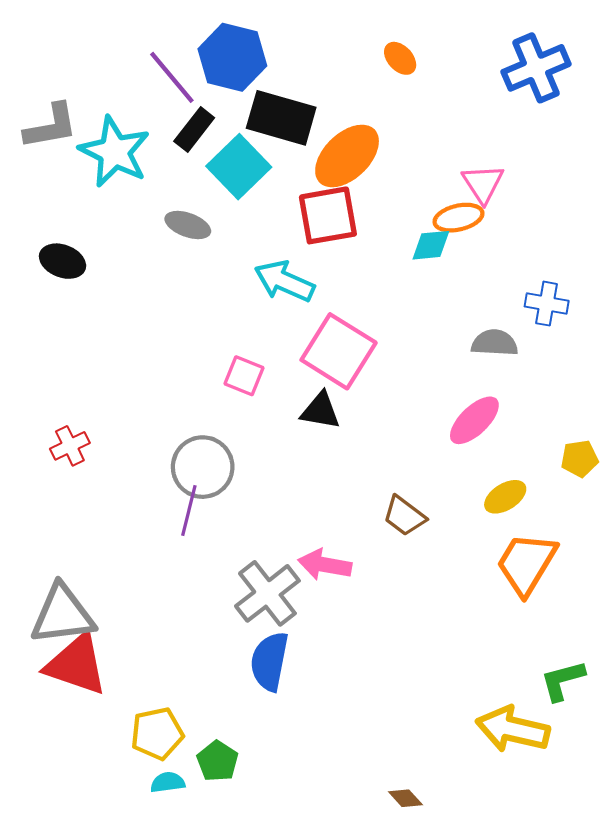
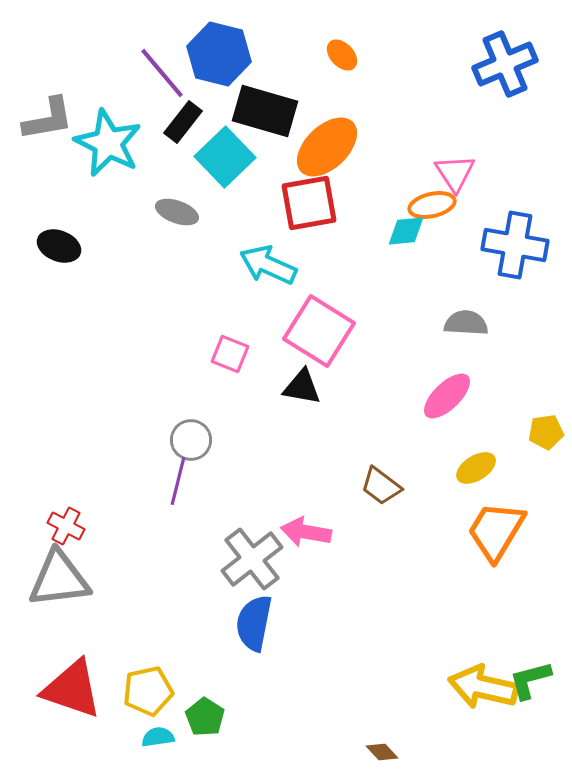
orange ellipse: (400, 58) -> (342, 55), moved
blue cross: (547, 304) -> (515, 245), moved, size x1.6
red cross: (70, 446) -> (66, 526), moved, turned -36
gray circle: (203, 467) -> (191, 440), size x0.7
red triangle: (76, 665) -> (72, 689), moved
green L-shape: (563, 680) -> (530, 680), moved

